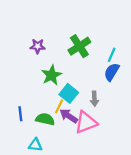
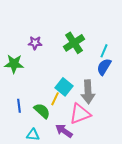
green star: (52, 75) -> (14, 64), moved, turned 30
gray arrow: (94, 99) -> (88, 92), size x1.6
purple arrow: (69, 116) -> (64, 131), moved
green semicircle: (45, 119) -> (42, 111), turned 30

